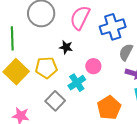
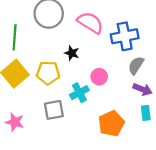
pink semicircle: (80, 18) -> (90, 23), turned 90
gray square: (55, 101) -> (54, 110), turned 30

